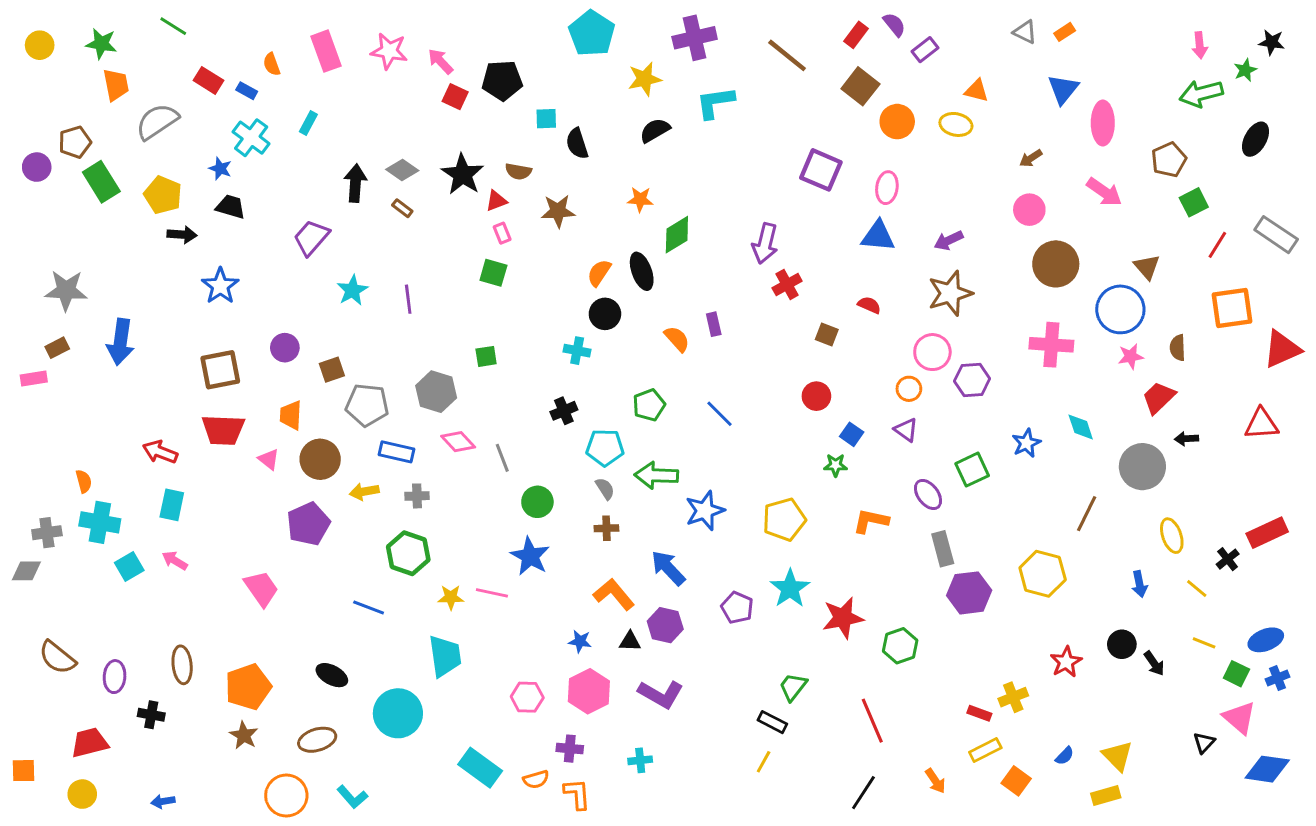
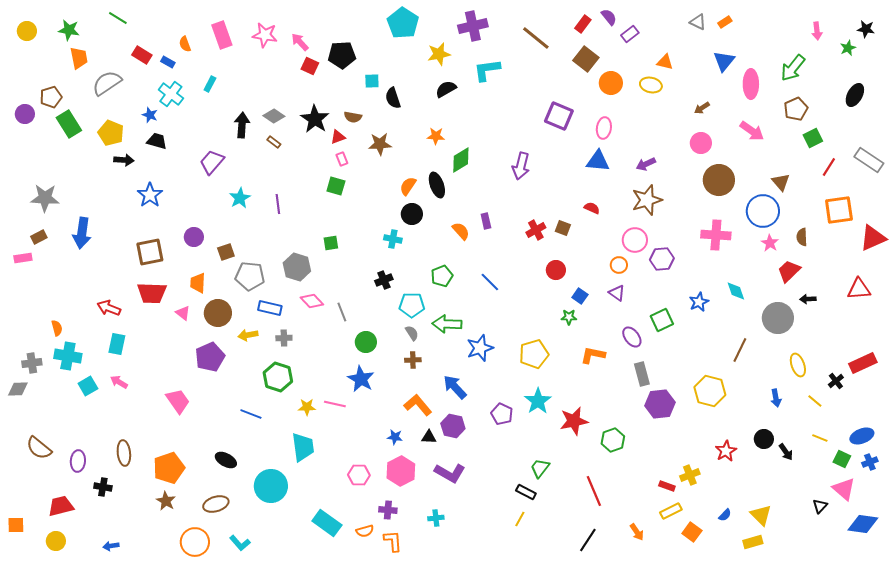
green arrow: (1201, 94) -> (793, 68), moved, turned -36
red cross: (787, 285) -> (536, 230), moved
pink star: (1131, 356) -> (770, 243), turned -30

